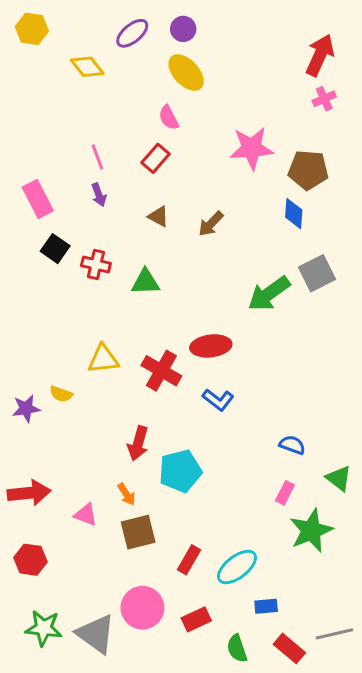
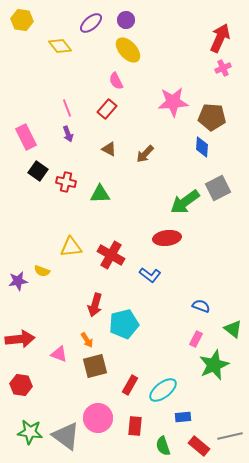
red ellipse: (211, 346) -> (167, 238), moved
red rectangle: (196, 619) -> (135, 426), turned -60

